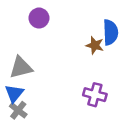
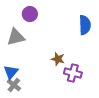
brown star: (95, 45) -> (58, 59), moved
gray triangle: (21, 67) -> (16, 37), moved

